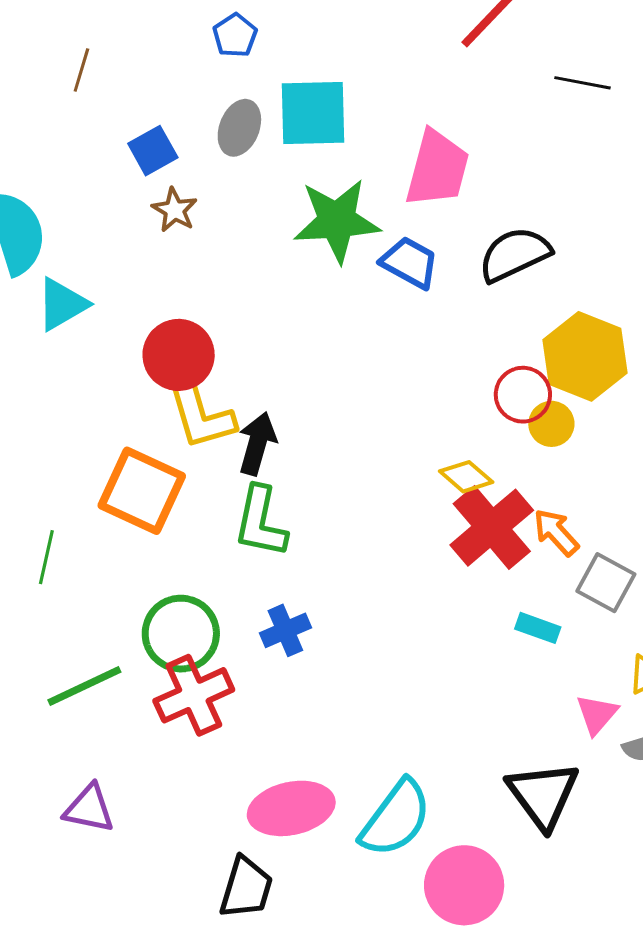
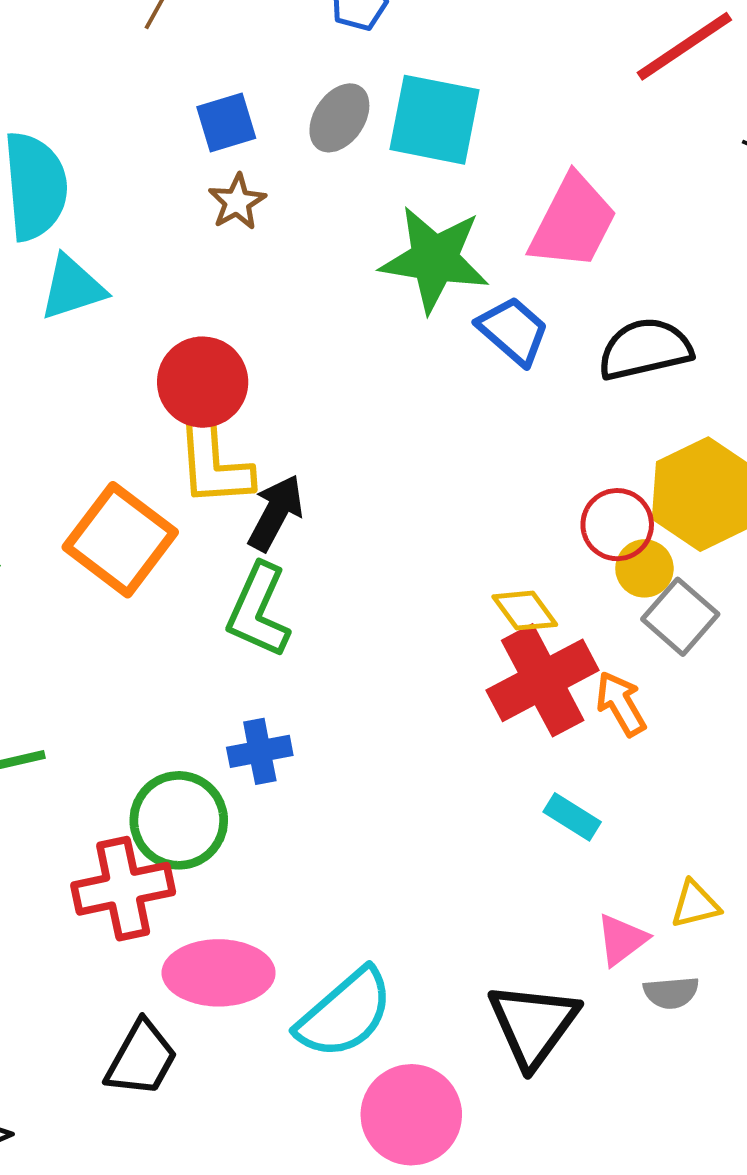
gray square: (606, 583) -> (680, 617), moved
green circle: (181, 634) -> (179, 820), moved
red cross: (194, 695) -> (123, 889), moved

